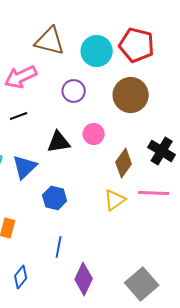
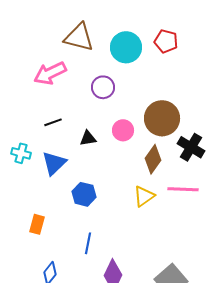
red pentagon: (137, 45) -> (166, 41), size x0.7
brown circle: (131, 95) -> (162, 118), moved
black line: (19, 116) -> (53, 122), moved
black triangle: (59, 142) -> (88, 138), size x0.7

